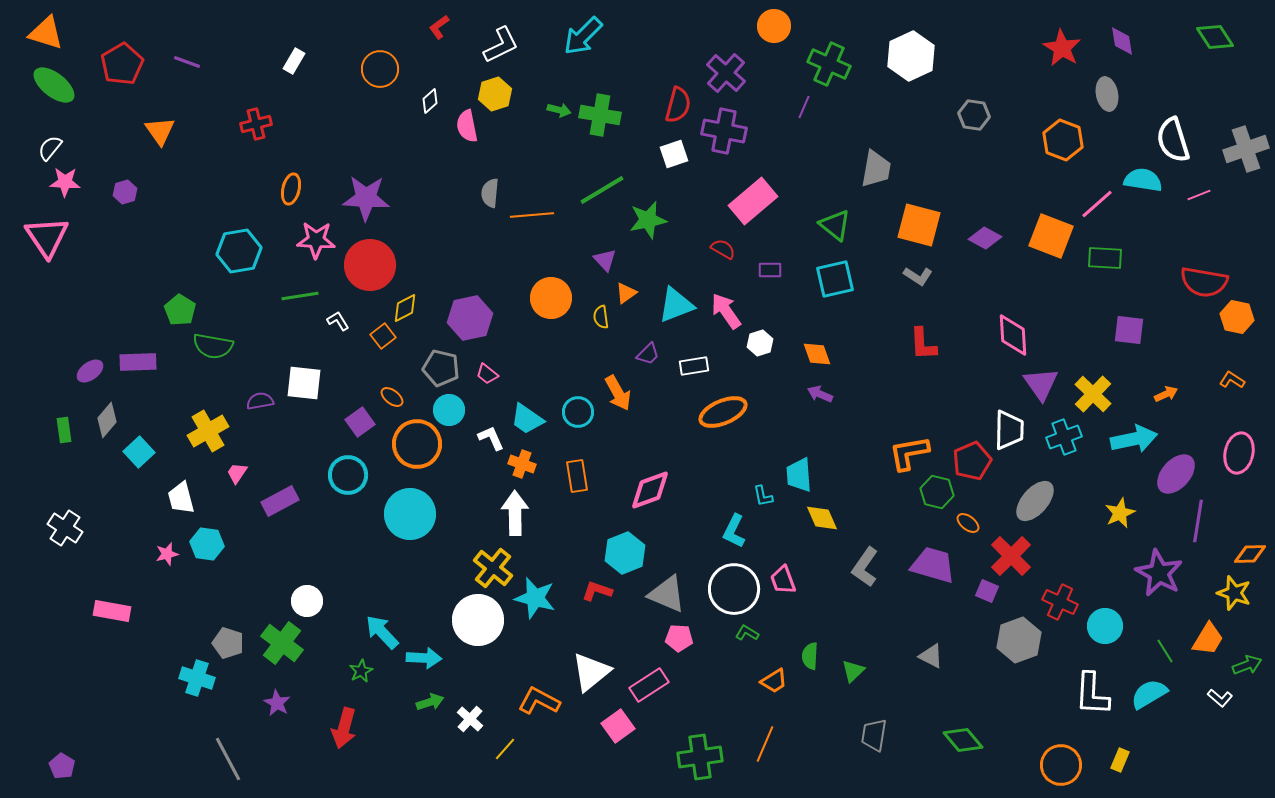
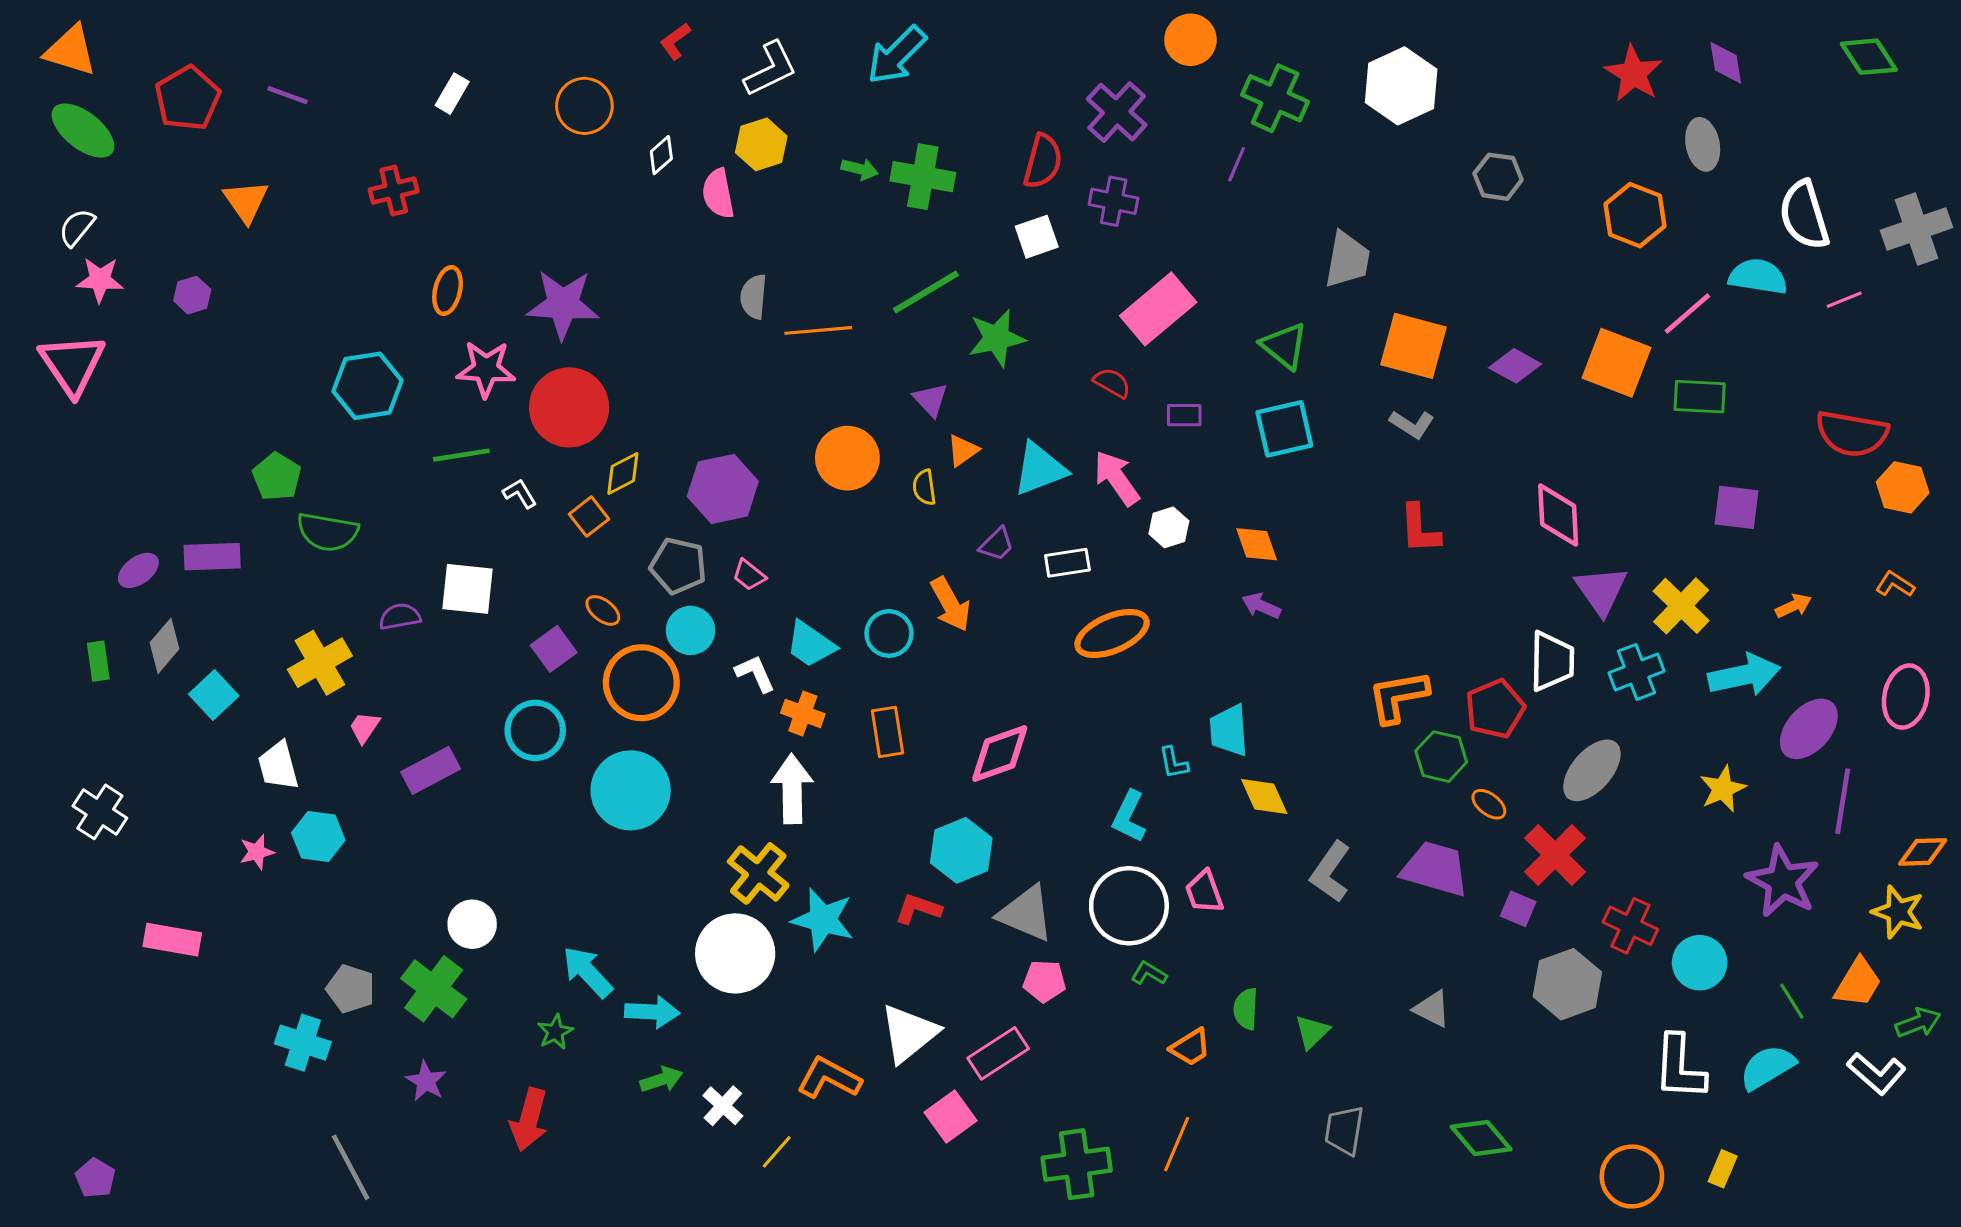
purple cross: (724, 131) -> (1114, 201), size x0.7
white L-shape: (1220, 698) -> (1877, 1073), size x1.5

